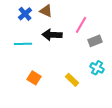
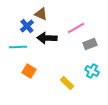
blue cross: (25, 14) -> (27, 26), moved
pink line: (81, 25) -> (76, 28), turned 30
orange square: (34, 78) -> (29, 71), moved

